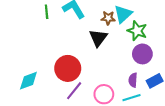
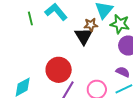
brown star: (108, 18) -> (91, 25), moved
purple semicircle: (133, 80) -> (123, 72), turned 120

